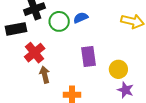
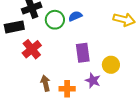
brown arrow: (45, 75) -> (45, 83), moved
purple star: (125, 90) -> (93, 81), moved

